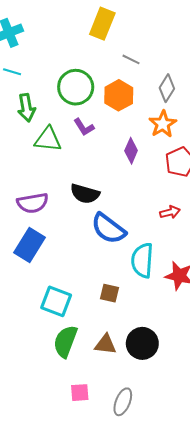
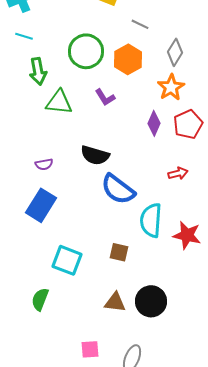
purple L-shape: (84, 127) -> (105, 97), moved
purple diamond: (131, 151) -> (154, 123), moved
purple semicircle: (33, 203) -> (44, 164), size x0.6
green semicircle: (65, 341) -> (40, 299), moved, size x0.7

